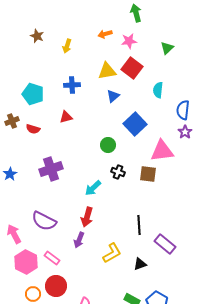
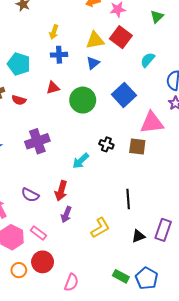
yellow arrow: (67, 46) -> (54, 32), moved
cyan semicircle: (158, 90) -> (148, 60), turned 35
blue triangle: (113, 96) -> (93, 63), moved
green circle: (108, 145) -> (83, 100), moved, size x1.6
red arrow: (87, 217) -> (61, 191), moved
purple semicircle: (44, 221) -> (30, 195), size x0.7
purple rectangle: (165, 244) -> (163, 230), moved, turned 70
black triangle: (140, 264) -> (138, 236), moved

